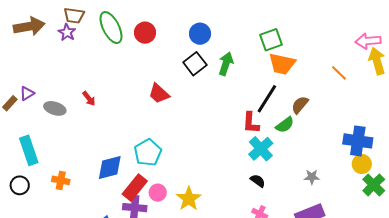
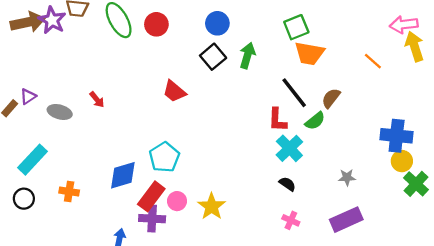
purple star: (67, 32) -> (52, 20), moved, size x1.4
black line: (267, 99) -> (294, 93), turned -68
cyan rectangle: (29, 150) -> (32, 160), turned 64

